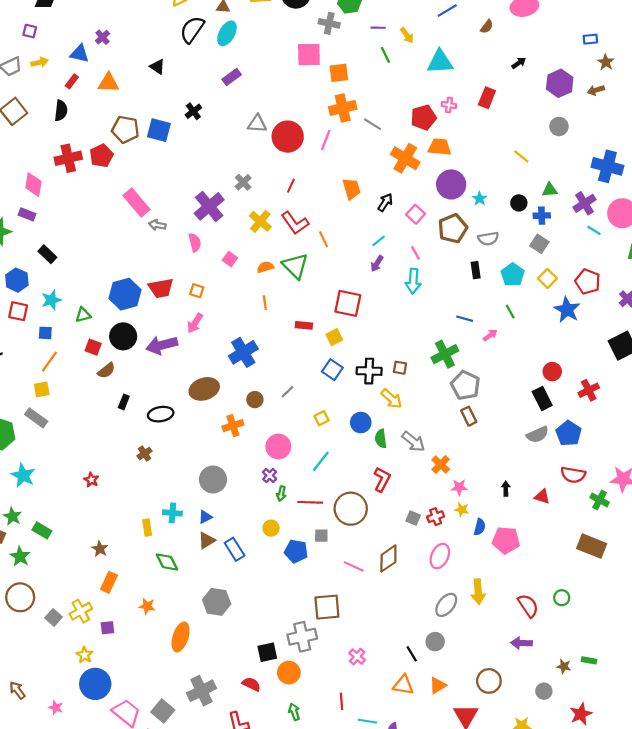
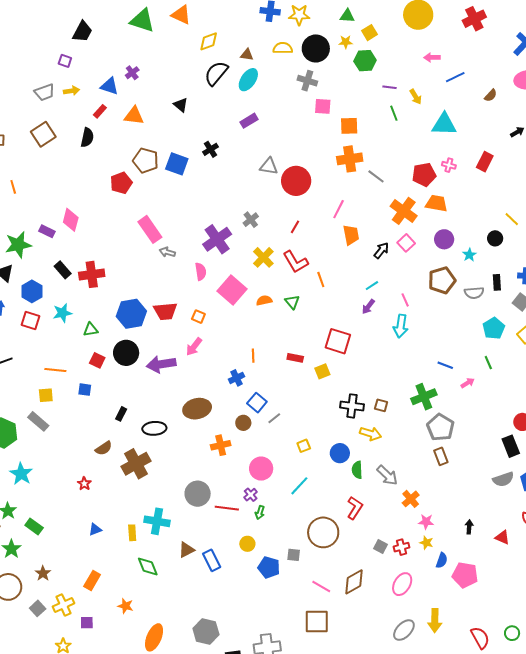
gray cross: (329, 23) -> (307, 81), moved
pink square: (309, 55) -> (323, 106), size x0.7
pink line: (326, 140) -> (339, 209), moved
red cross: (68, 158) -> (92, 274), moved
purple circle: (451, 184) -> (444, 239), size x0.7
pink diamond: (33, 185) -> (71, 220), moved
black circle: (519, 203) -> (495, 238), moved
pink square: (416, 214) -> (406, 243), moved
pink square: (230, 259) -> (232, 290), size x2.0
green triangle: (295, 266) -> (292, 302), size x0.6
black rectangle: (476, 270) -> (497, 282), moved
orange line: (265, 303) -> (253, 356), moved
blue square: (45, 333) -> (85, 390), moved
blue cross: (243, 352) -> (237, 378), size x0.6
orange line: (49, 362) -> (55, 370), turned 55
brown semicircle: (106, 370) -> (104, 448), moved
blue square: (332, 370) -> (257, 403), moved
yellow arrow: (392, 399) -> (371, 434), turned -30
brown cross: (144, 454) -> (136, 464), size x2.0
red line: (310, 502) -> (227, 508), moved
cyan cross: (172, 513) -> (157, 521), size x1.4
blue triangle: (205, 517) -> (95, 529), moved
brown star: (100, 549) -> (43, 573), moved
gray hexagon: (217, 602) -> (206, 632), moved
brown square: (327, 607) -> (317, 622), moved

